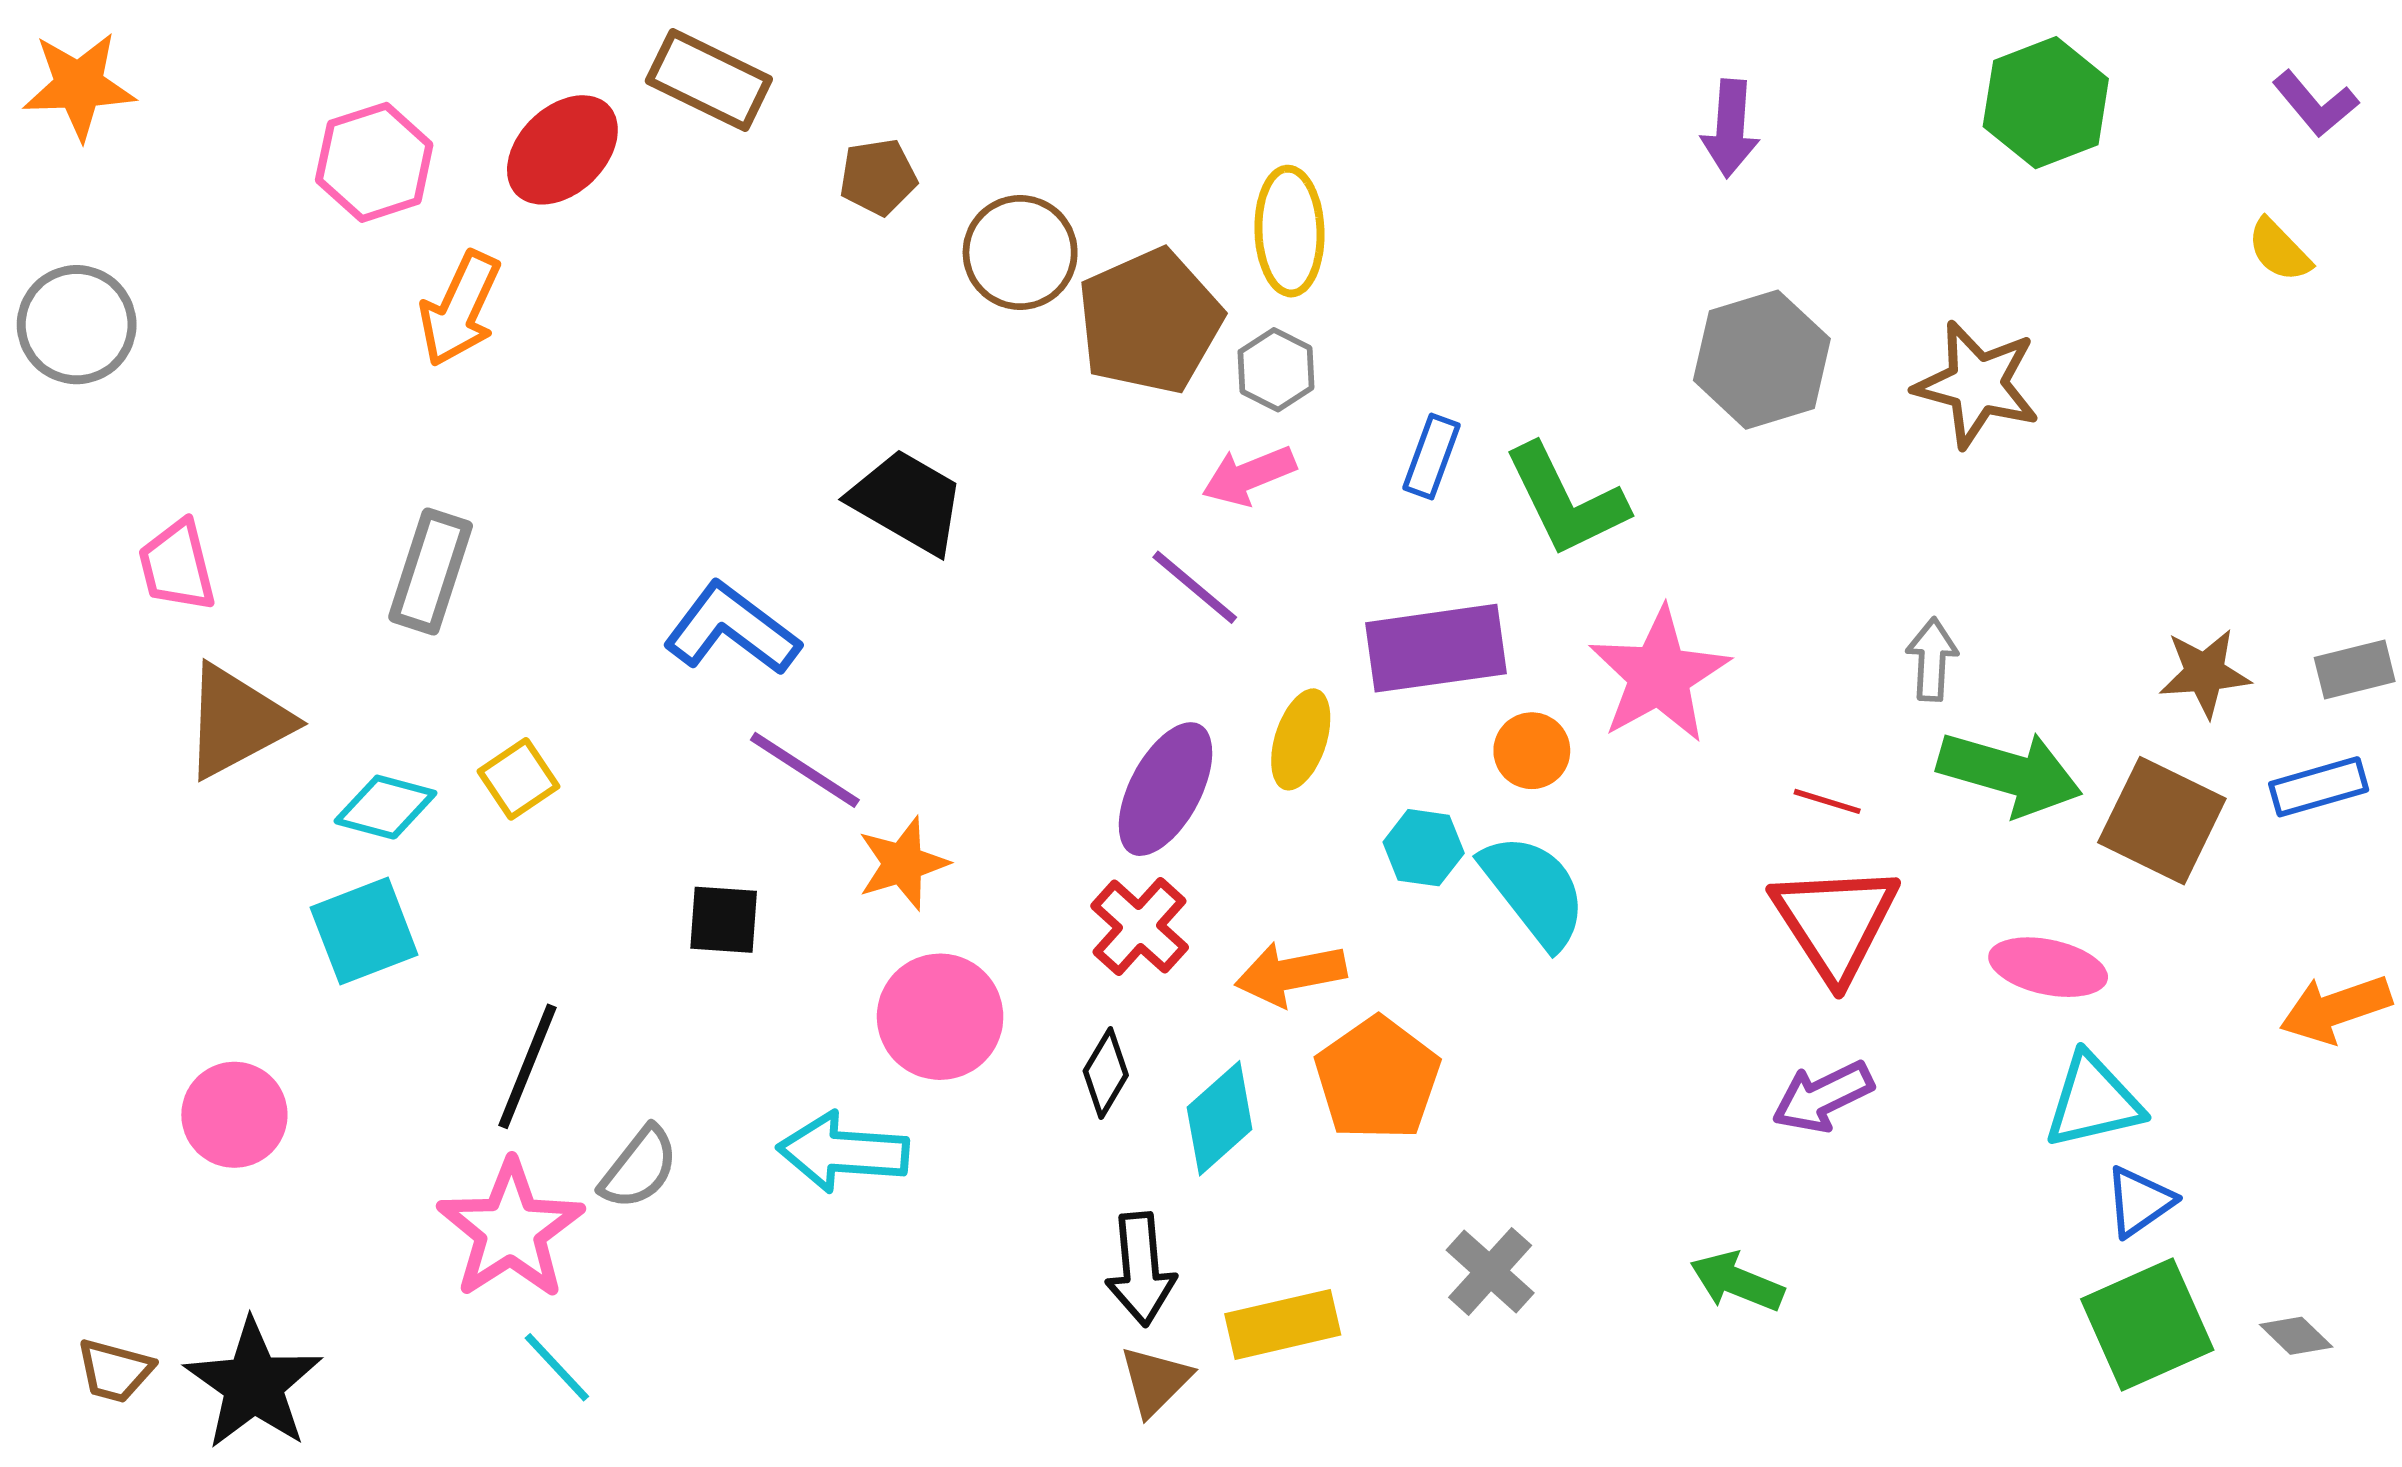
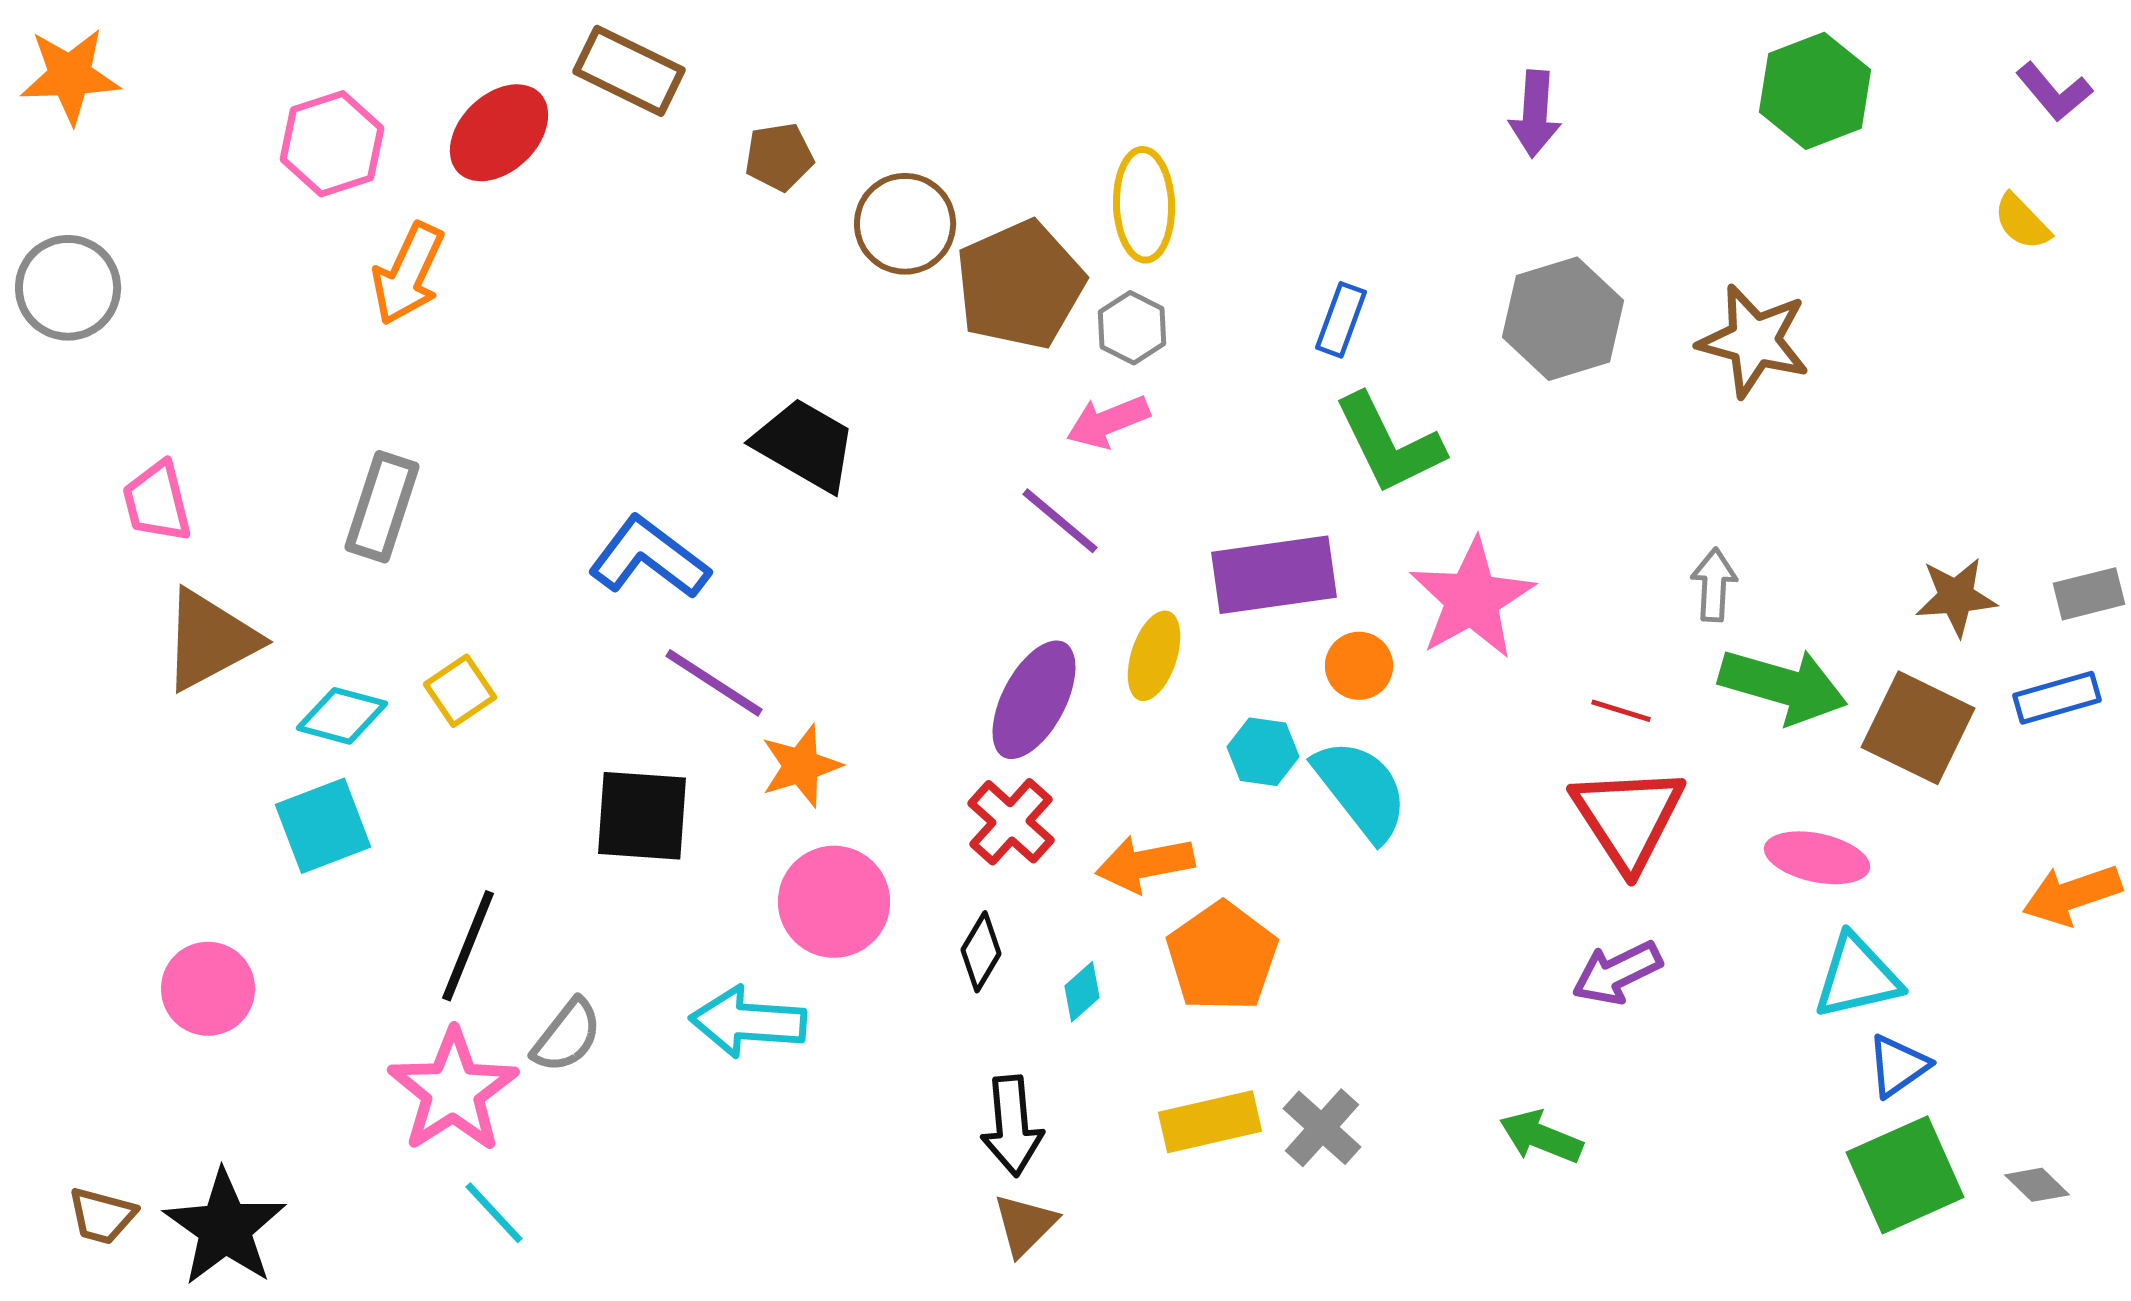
blue rectangle: (1432, 457) -> (1341, 320), moved
black square: (724, 920) -> (642, 816), size x1.5
cyan diamond: (1220, 1118) -> (1082, 992), size x0.6
yellow rectangle: (1283, 1324) -> (1210, 1122), moved

